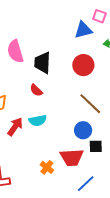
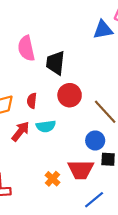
red circle: (83, 65) -> (70, 95), moved
red semicircle: (36, 90) -> (32, 101), moved, turned 48

